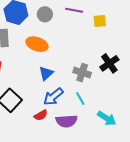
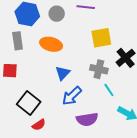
yellow square: (100, 21) -> (101, 38), moved, size x1.5
cyan line: (80, 98) -> (109, 90), moved
red semicircle: (41, 115) -> (39, 125), moved

